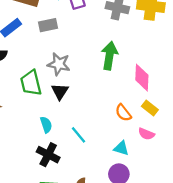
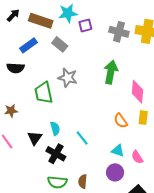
gray rectangle: (48, 25) -> (60, 44), turned 49
black triangle: (60, 92) -> (35, 138), moved
yellow rectangle: (150, 108) -> (143, 118), turned 56
pink semicircle: (146, 134) -> (137, 157), moved, turned 32

